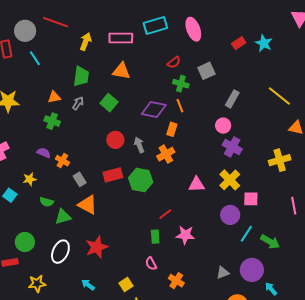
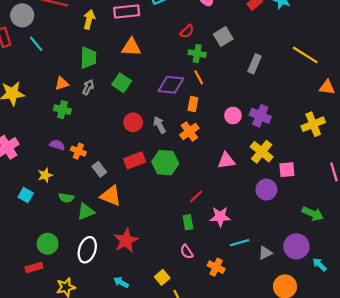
pink circle: (223, 126) -> (233, 115), moved
cyan line: (246, 234) -> (239, 243), moved, turned 48

